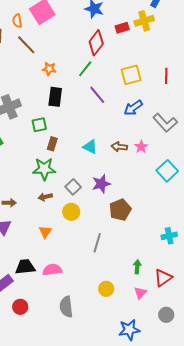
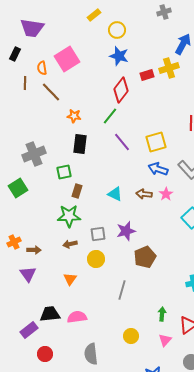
yellow square: (131, 75) -> (156, 142), moved
blue arrow: (133, 108) -> (158, 169), moved, turned 54
gray square: (73, 187) -> (98, 234), turned 35

